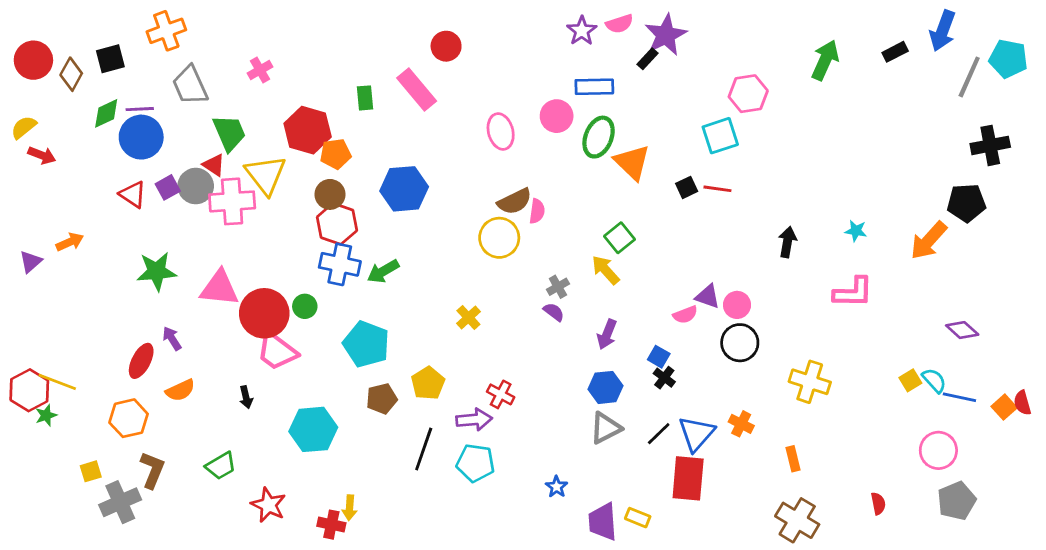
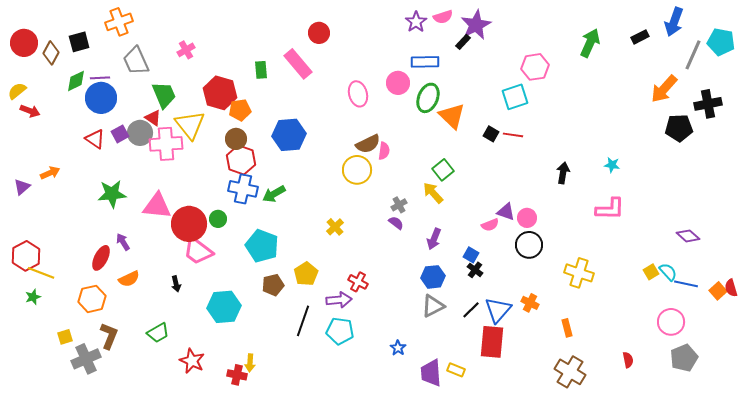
black square: (687, 187) -> (491, 134), turned -35
black pentagon: (966, 203) -> (679, 128), moved
orange arrow: (929, 241) -> (664, 89), moved
red hexagon: (29, 390) -> (26, 256), moved

